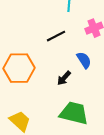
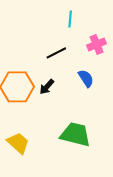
black arrow: (64, 78) -> (47, 87), moved

